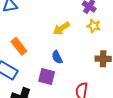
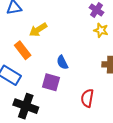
yellow arrow: (61, 28) -> (38, 30), moved

